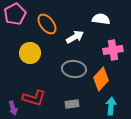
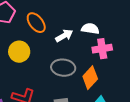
white semicircle: (101, 19) -> (90, 29), moved

